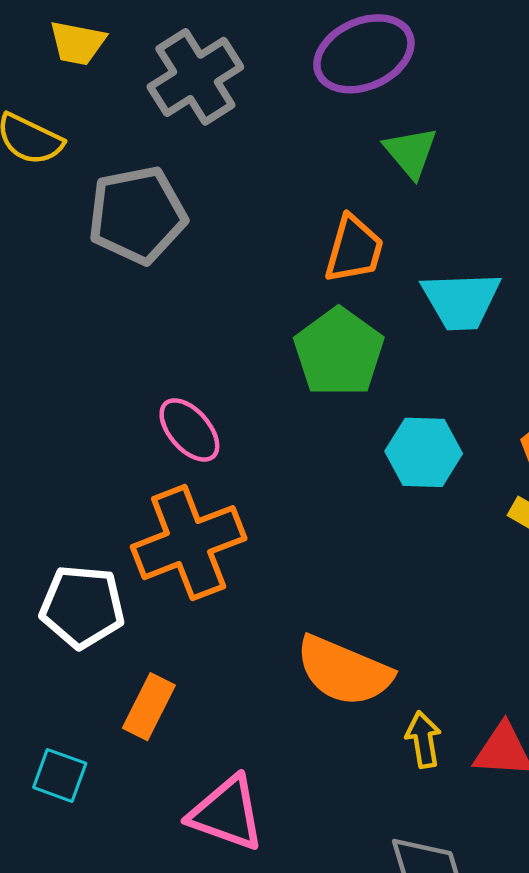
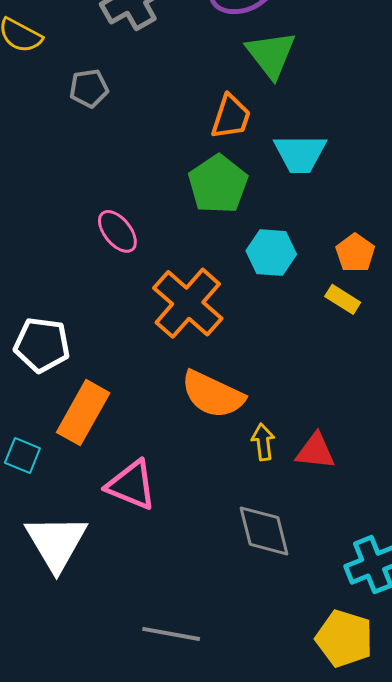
green triangle: (411, 152) -> (271, 54), size x1.4
gray pentagon: (137, 215) -> (89, 88), size x0.6
orange cross: (189, 543) -> (188, 303), moved, turned -30
orange rectangle: (149, 707) -> (83, 413), size x1.5

